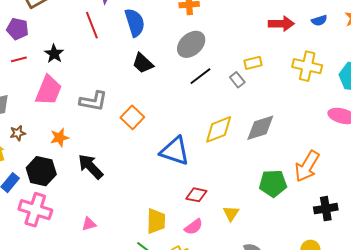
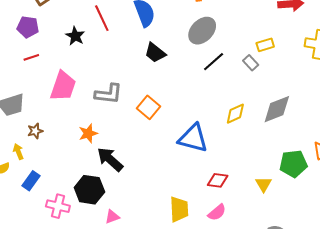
black star: (54, 54) -> (75, 36), moved
yellow diamond: (219, 129) -> (235, 114), size x0.7
orange star: (60, 137) -> (88, 133), moved
black hexagon: (41, 171) -> (89, 190), moved
pink cross: (35, 210) -> (58, 206), size x0.7
yellow triangle: (231, 213) -> (264, 184), moved

